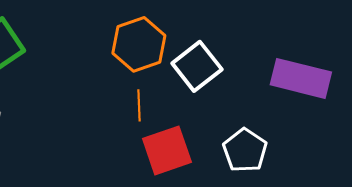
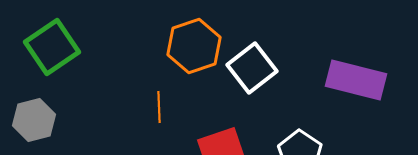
orange line: (139, 105) -> (159, 107), moved

